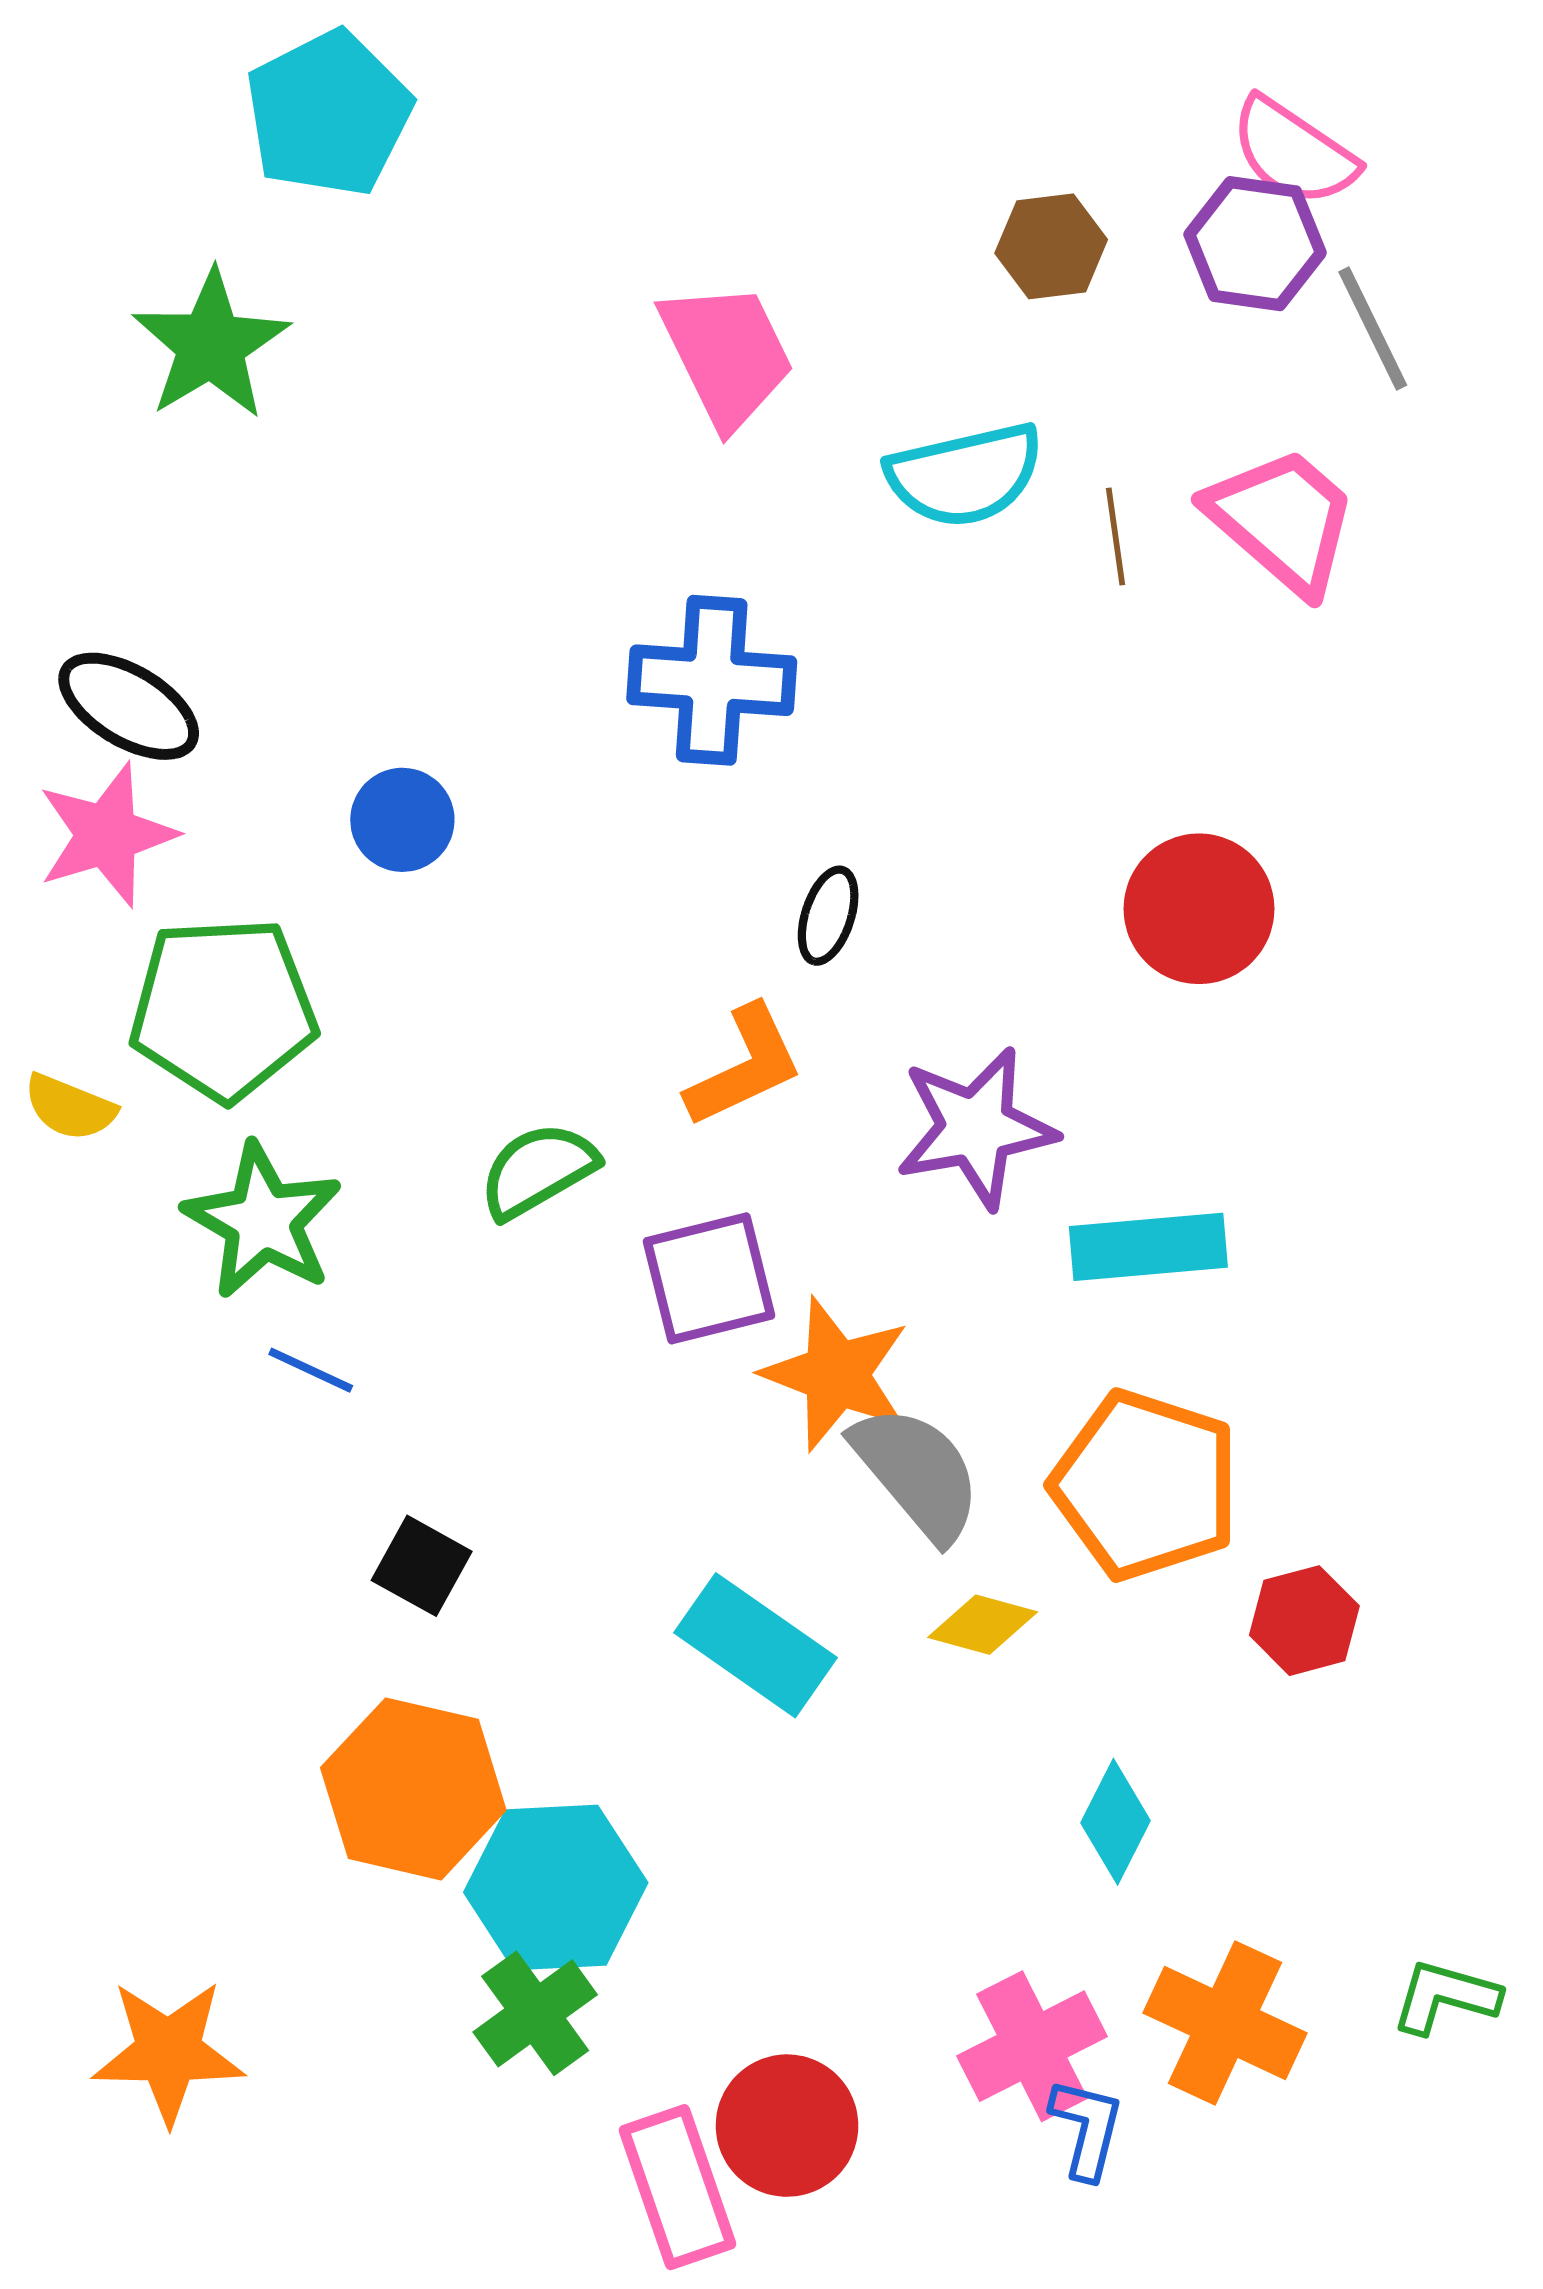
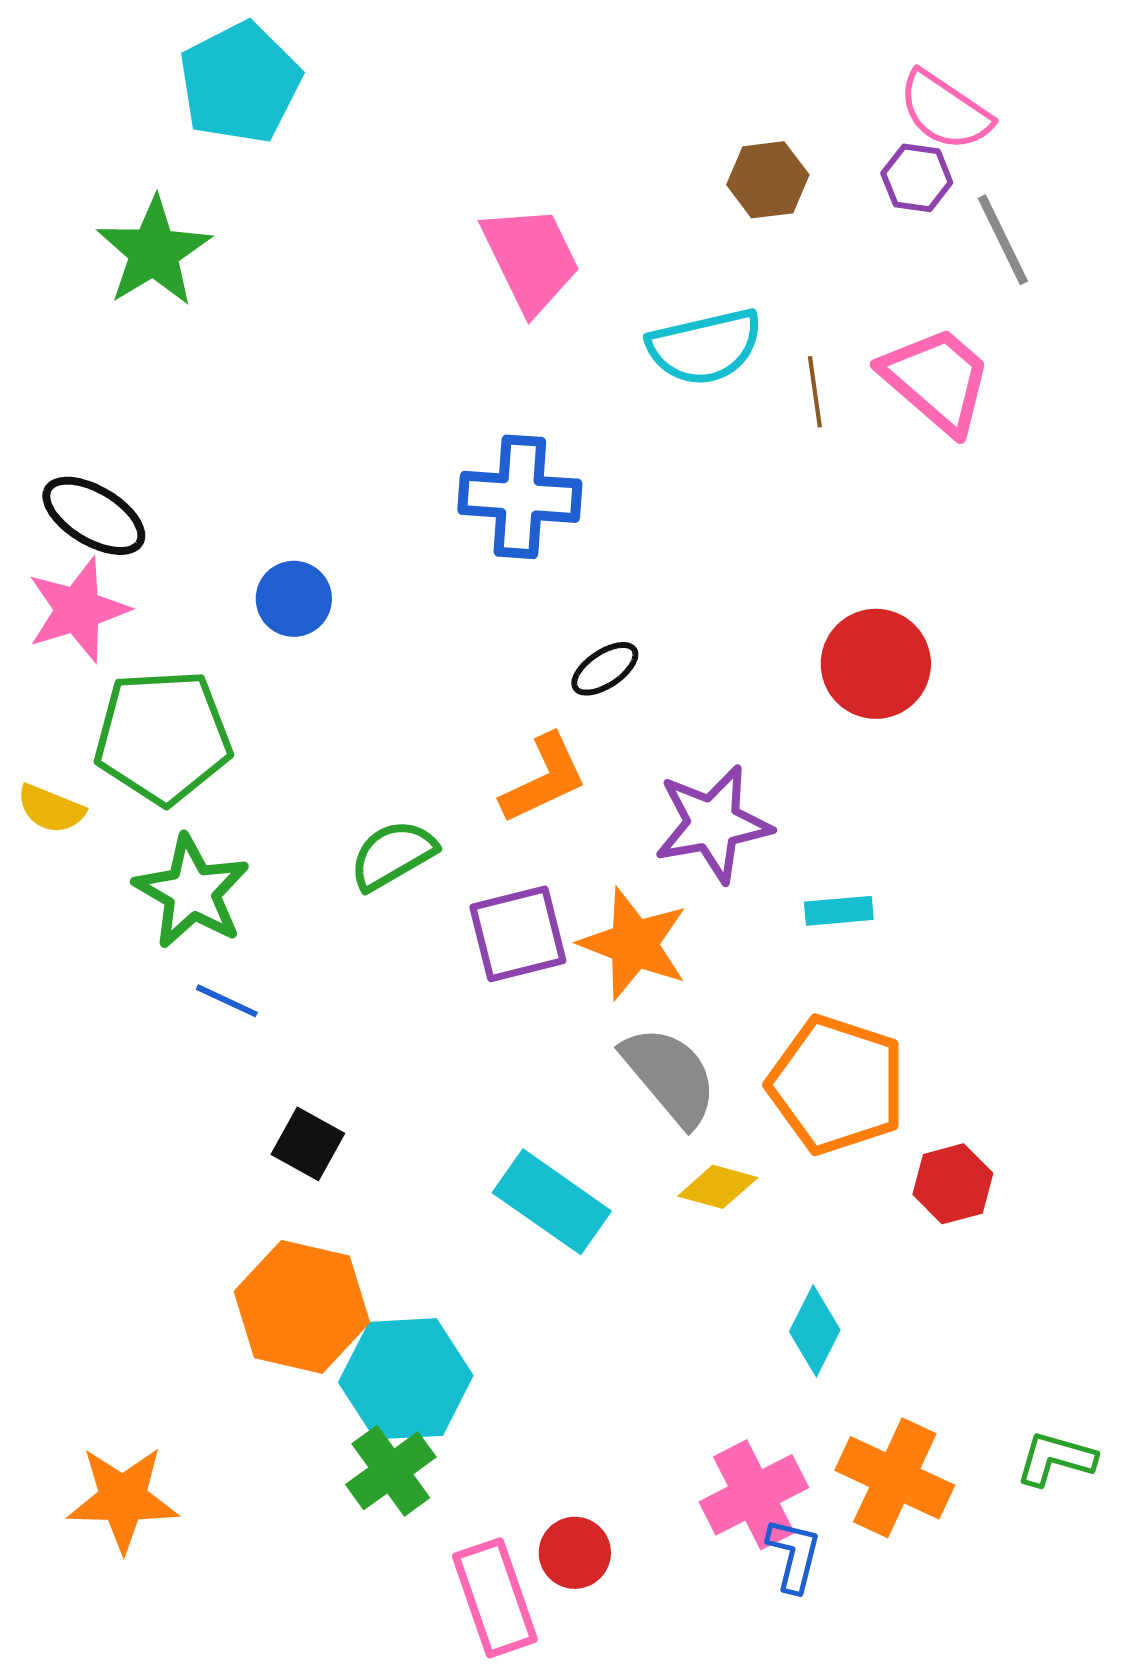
purple hexagon: (1255, 244) -> (917, 178), size x0.7
black ellipse: (828, 916) -> (605, 669), turned 38
cyan rectangle: (1148, 1247) -> (839, 911), size x0.6
orange star: (836, 1374) -> (634, 944), moved
red circle: (787, 2126) -> (575, 1553), size x0.7

